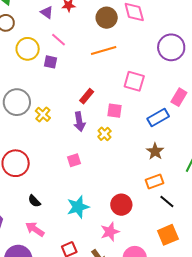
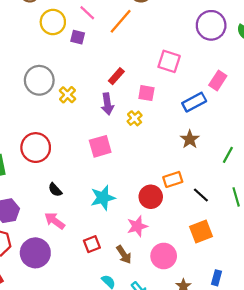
orange line: (104, 50) -> (121, 21), moved, turned -35
pink square: (74, 160) -> (100, 146), size x1.5
orange rectangle: (154, 181) -> (173, 179), moved

